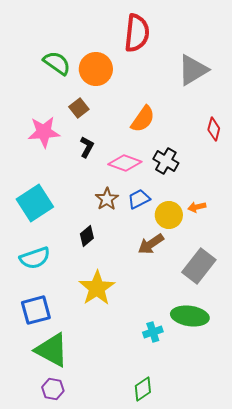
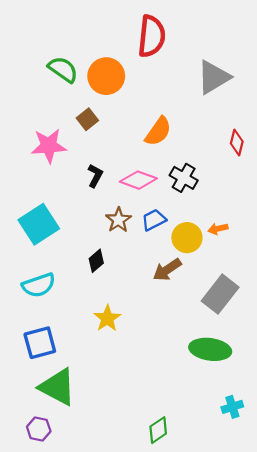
black L-shape: (87, 147) -> (95, 176), moved
yellow star: (97, 288) -> (107, 318), size x0.7
cyan cross: (153, 332) -> (232, 407), moved
purple hexagon: (53, 389) -> (39, 429), moved

